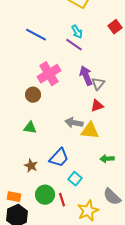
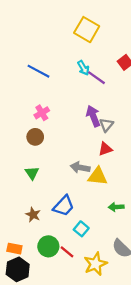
purple line: (74, 45) -> (97, 78), moved
pink cross: (49, 74) -> (42, 113), moved, size x0.6
green triangle: (30, 128) -> (32, 173), turned 48
red line: (62, 200) -> (67, 252), turned -32

